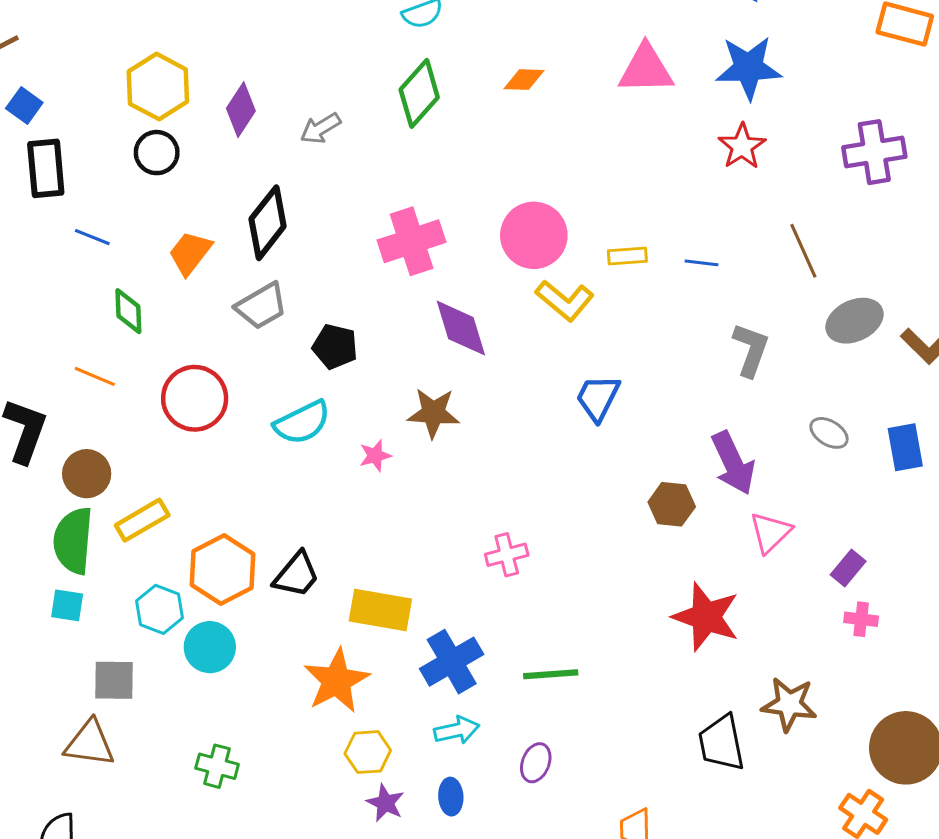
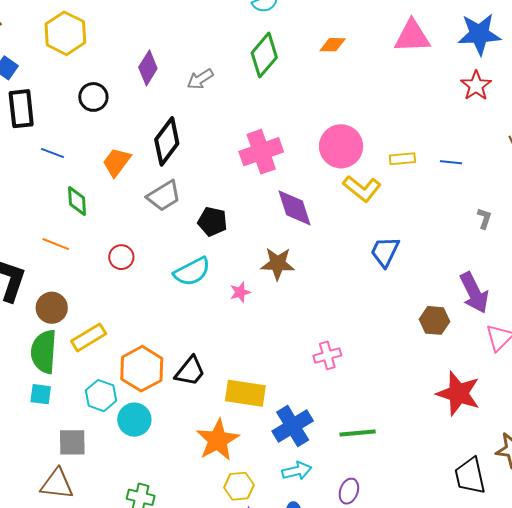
yellow hexagon: (158, 87) -> (65, 33), moved
gray L-shape: (751, 350) -> (484, 218), size x0.6
red circle: (195, 398) -> (121, 257), size x0.6

